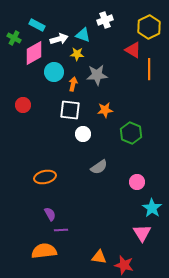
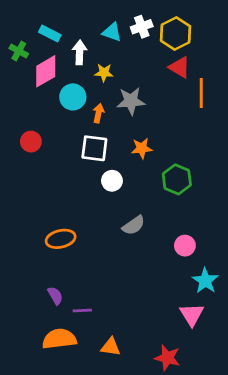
yellow hexagon: (149, 27) -> (175, 33), moved
cyan triangle: (83, 35) -> (112, 32), moved
white arrow: (59, 39) -> (80, 52), turned -72
purple semicircle: (50, 214) -> (55, 296), moved
orange triangle: (99, 257) -> (111, 347), moved

